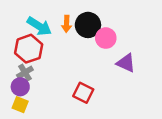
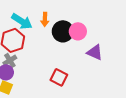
black circle: (88, 25) -> (63, 31), moved

